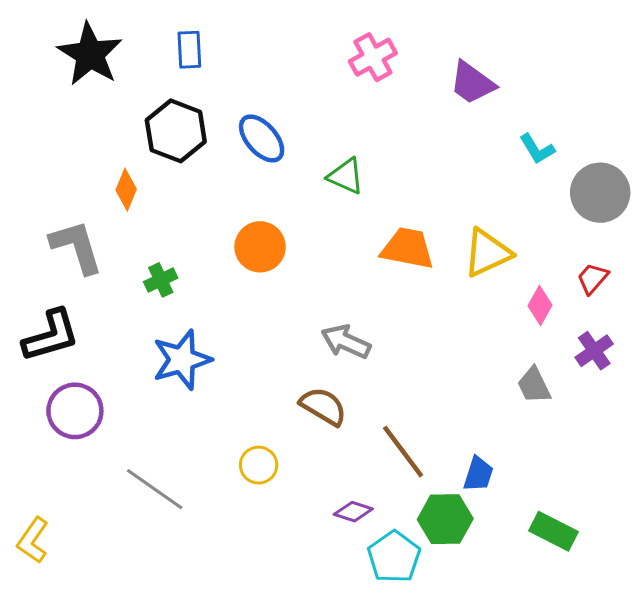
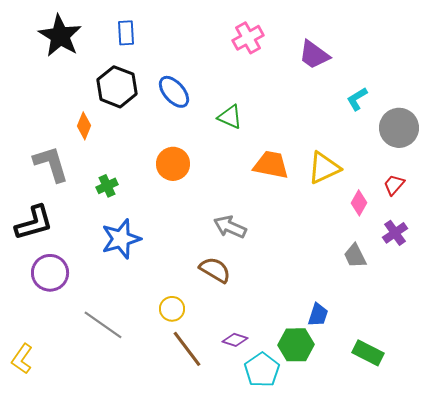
cyan L-shape: (537, 149) -> (357, 99), turned 90
brown line: (403, 452) -> (187, 349), moved

